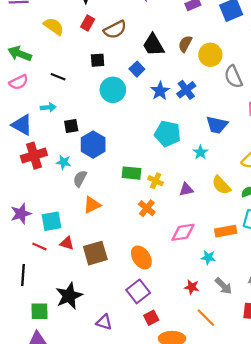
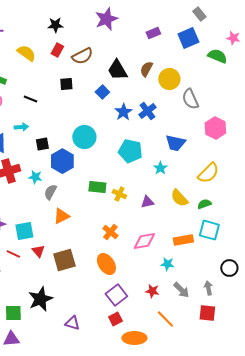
cyan circle: (113, 90) -> (84, 137), moved
orange cross: (147, 208) -> (110, 232), moved
red triangle: (67, 243) -> (38, 251), turned 32
purple square: (138, 291) -> (116, 295), moved

